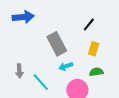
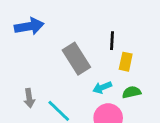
black line: (89, 24) -> (112, 41), moved, turned -32
cyan arrow: (66, 66) -> (102, 87), moved

